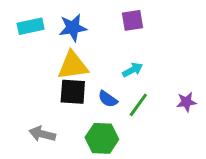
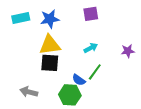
blue semicircle: (108, 99) -> (79, 80), moved
purple star: (186, 102) -> (128, 51), moved

